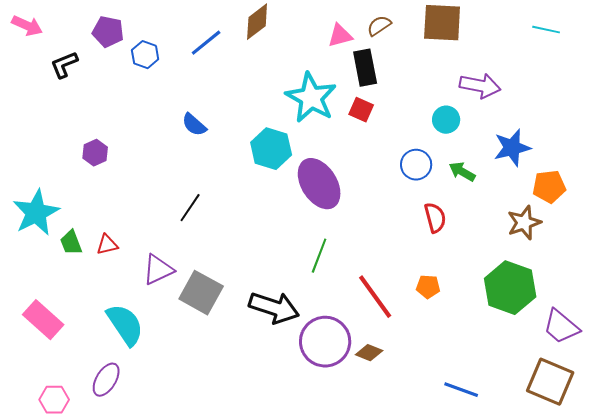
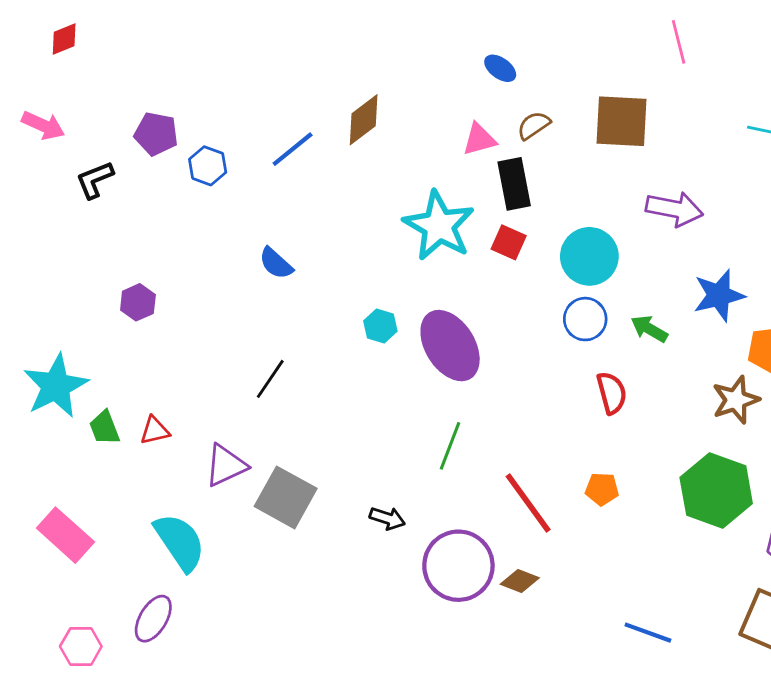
cyan circle: (446, 120) -> (589, 256), moved, size x1.5
cyan hexagon: (271, 149) -> (380, 326), moved, size x0.6
black arrow: (274, 308) -> (387, 518), size x0.5

